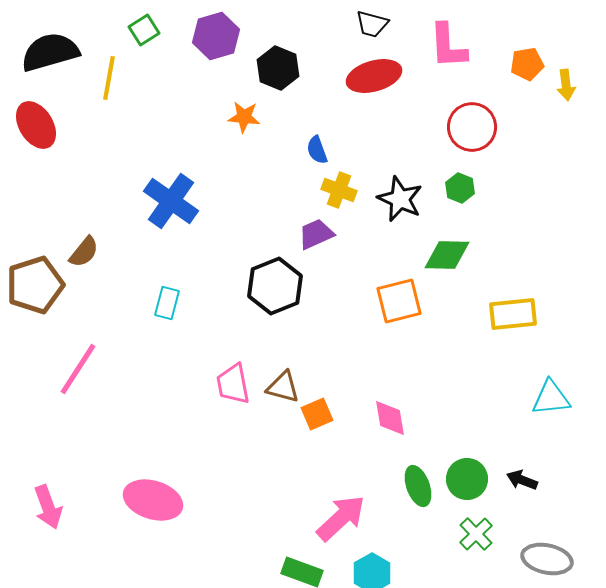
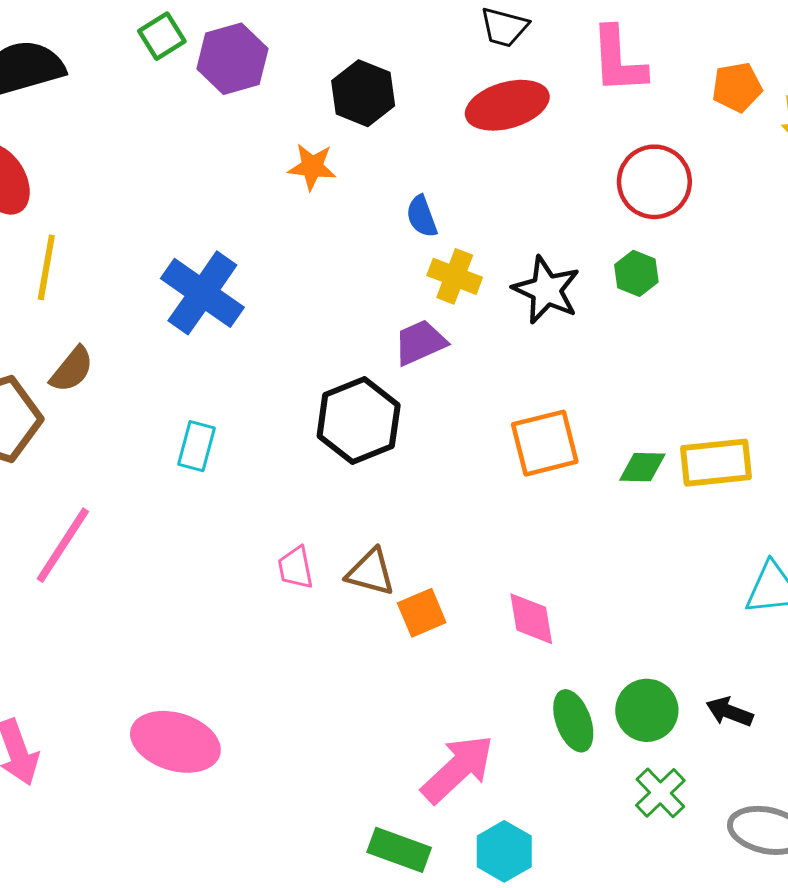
purple hexagon: (216, 36) -> (232, 59), moved
yellow line: (109, 78) -> (46, 267), moved
green diamond: (447, 255) -> (642, 467), moved, size x0.7
pink trapezoid: (233, 384) -> (296, 568), size x0.7

